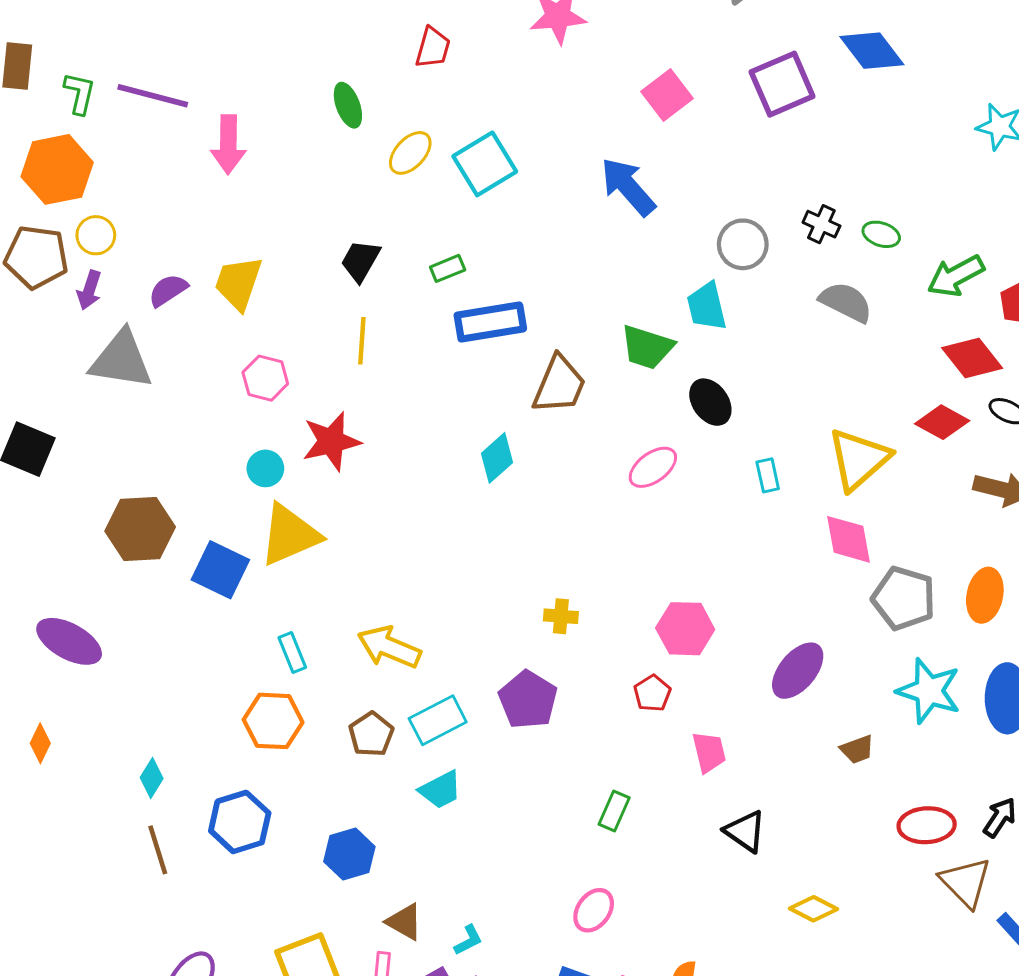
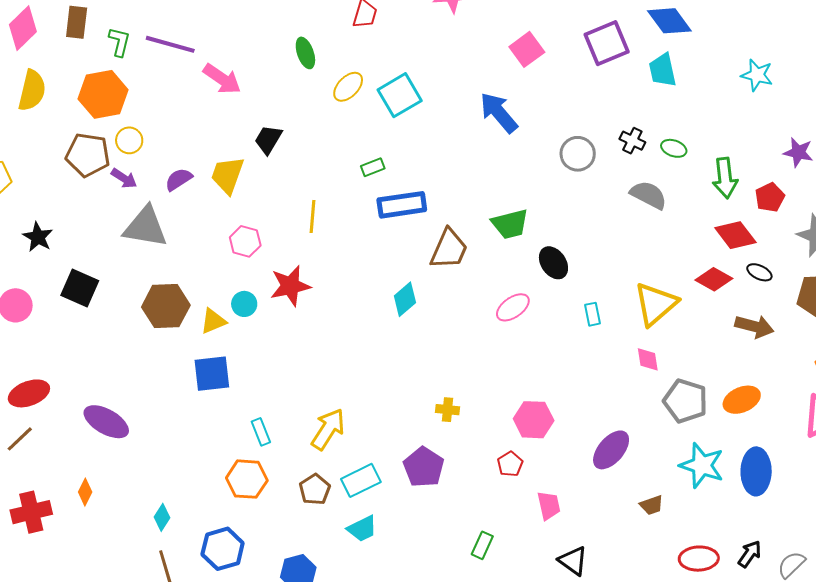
pink arrow: (228, 144) -> (222, 79), turned -57
black trapezoid: (360, 261) -> (268, 139), moved
green arrow: (956, 276) -> (725, 178), turned -69
purple arrow: (89, 290) -> (124, 178), turned -76
cyan trapezoid: (707, 306) -> (663, 70), moved
green trapezoid: (647, 347) -> (510, 224), turned -33
brown hexagon: (140, 529) -> (166, 306), moved
yellow triangle: (290, 535) -> (213, 321), moved, size x0.6
pink diamond: (848, 539) -> (648, 359), size x0.7
blue square: (220, 570) -> (212, 374), turned -33
orange ellipse: (985, 595) -> (742, 400), turned 54
yellow arrow: (389, 647) -> (328, 429), turned 99

